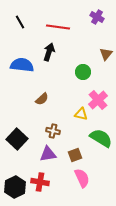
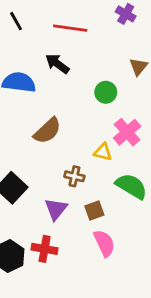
black arrow: (49, 52) -> (57, 64), turned -72
brown semicircle: (42, 99) -> (47, 131), size x1.5
brown cross: (53, 131) -> (74, 176), moved
purple triangle: (48, 154) -> (56, 209), turned -42

